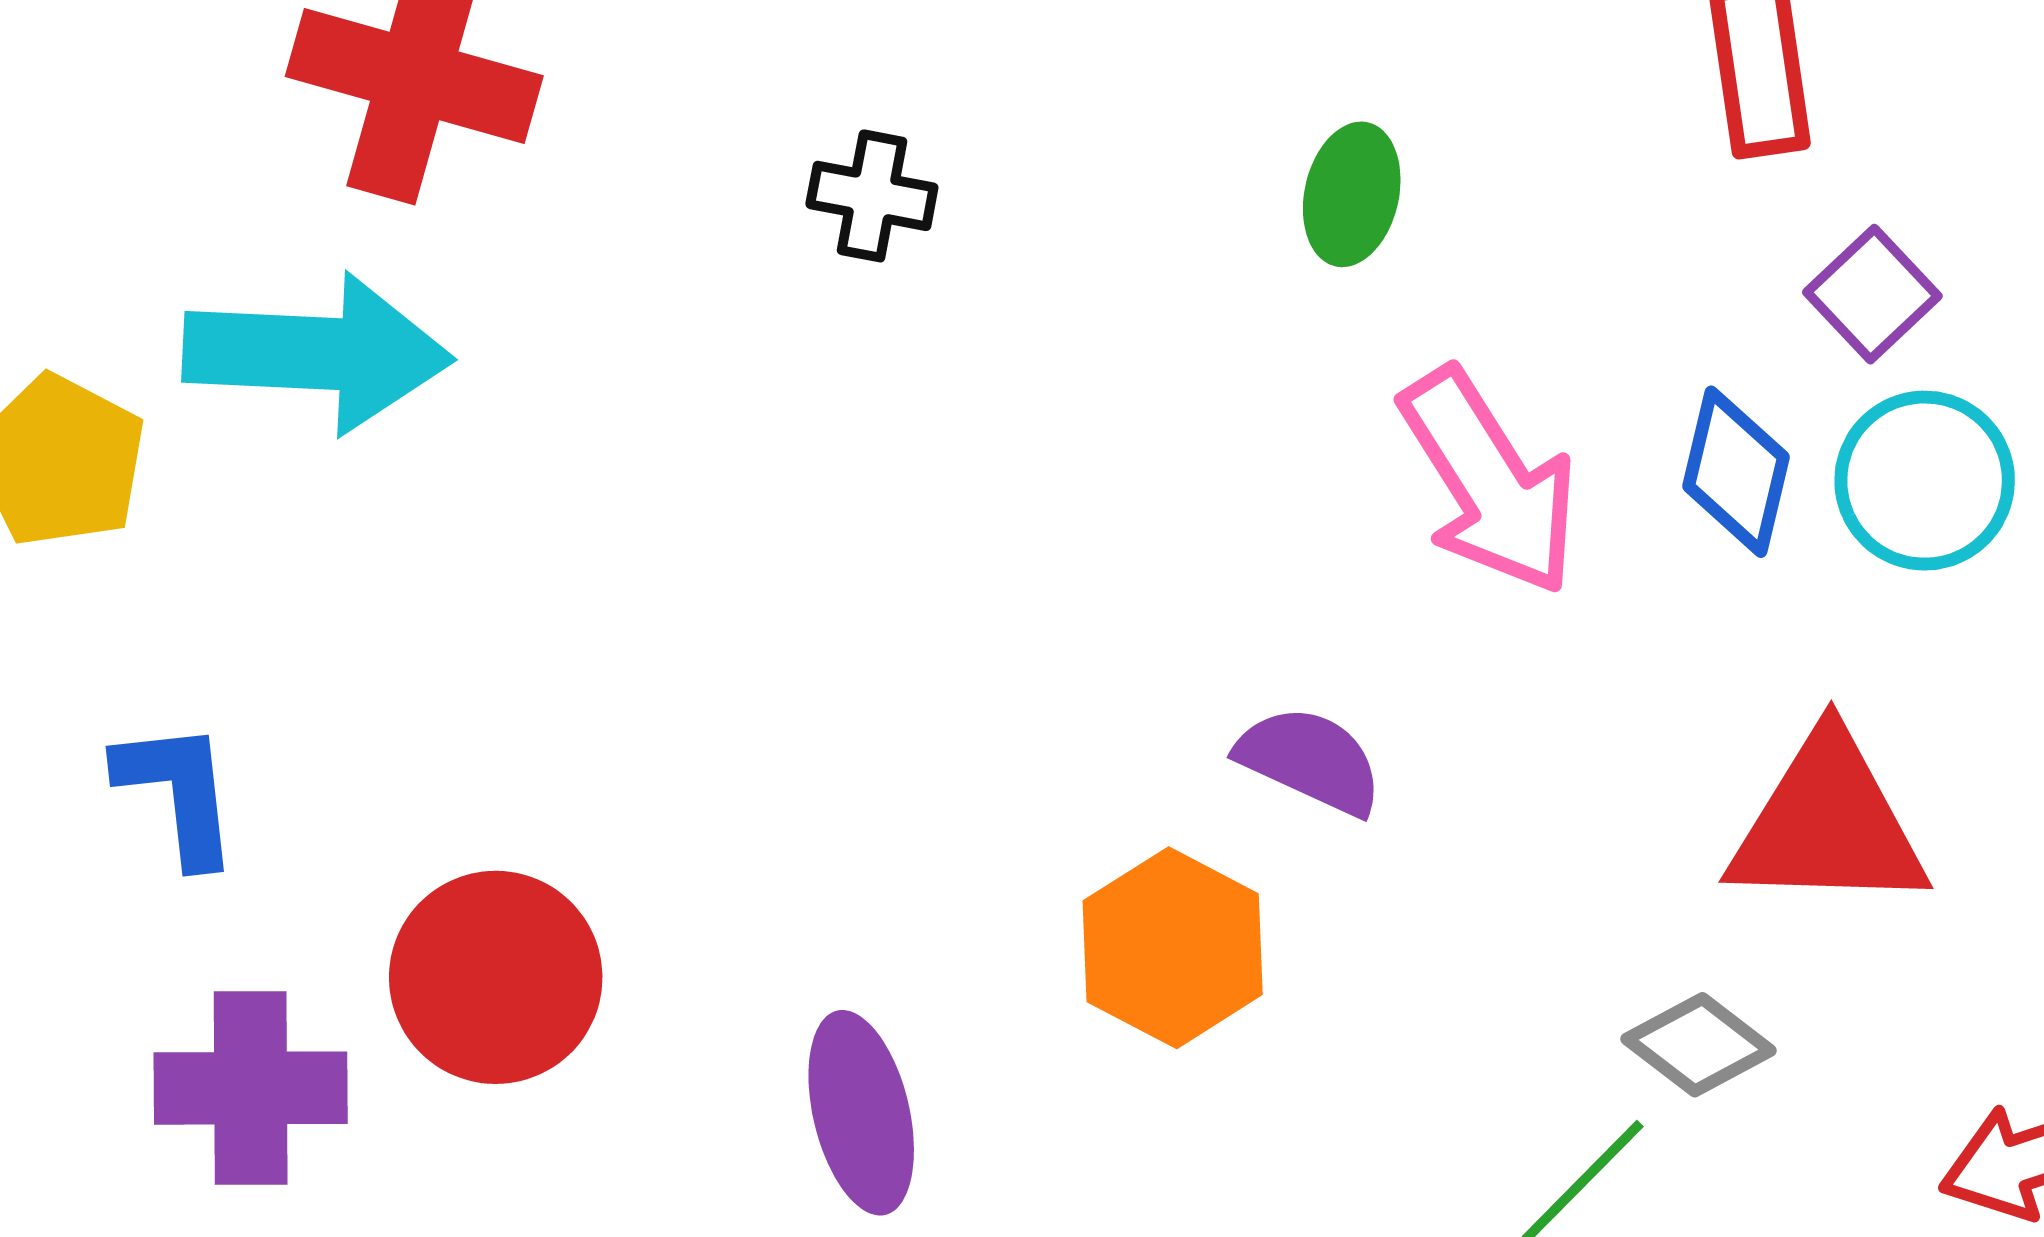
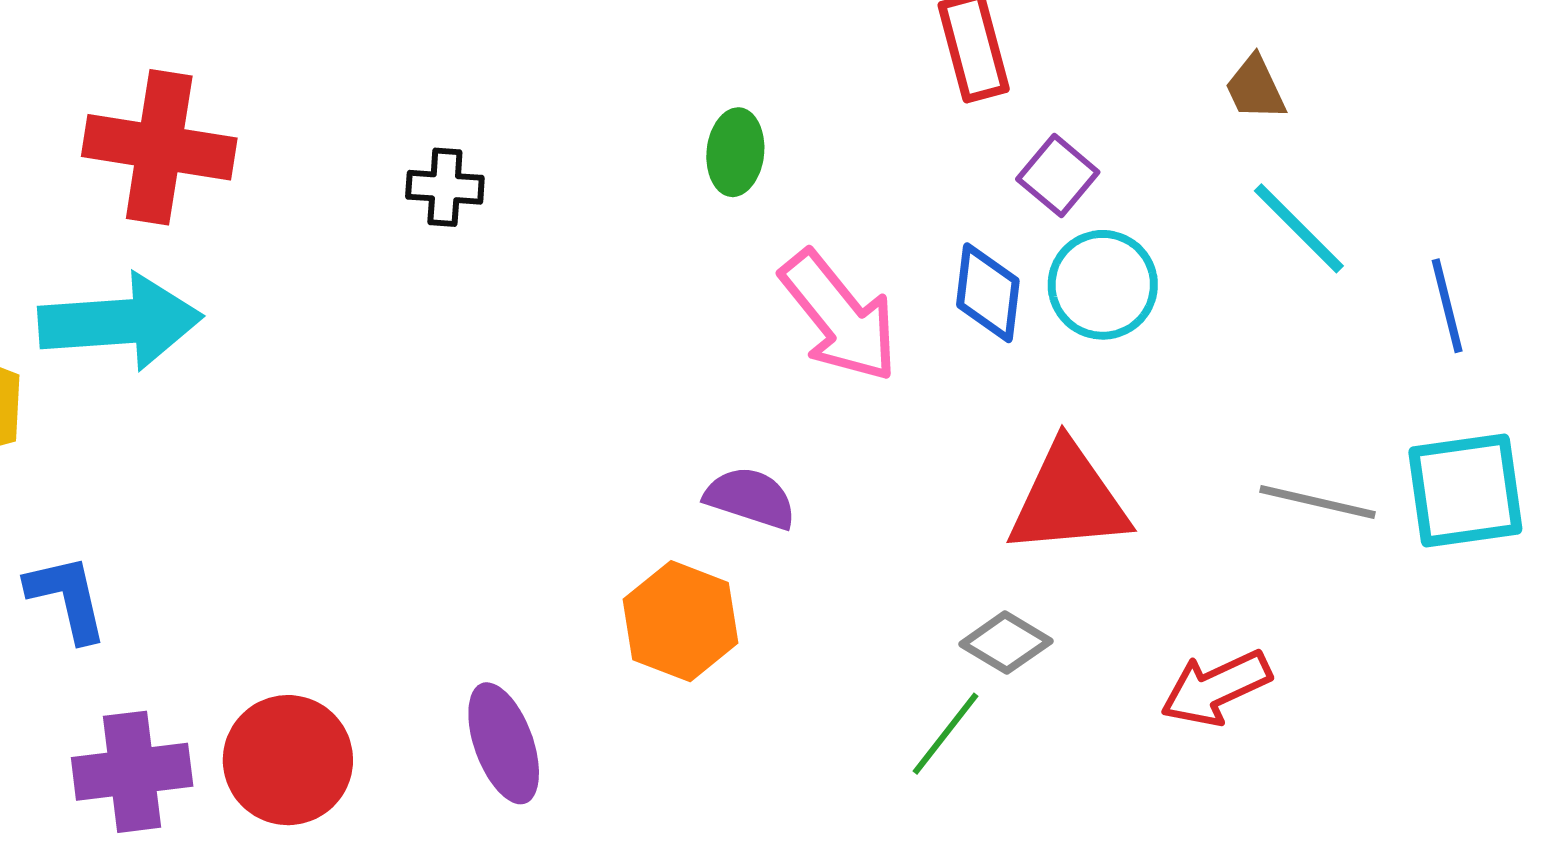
red circle: (496, 977) -> (288, 760), moved

